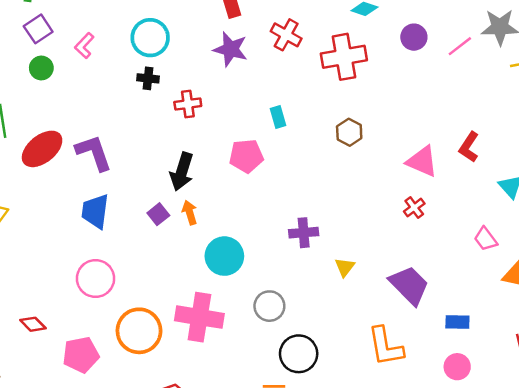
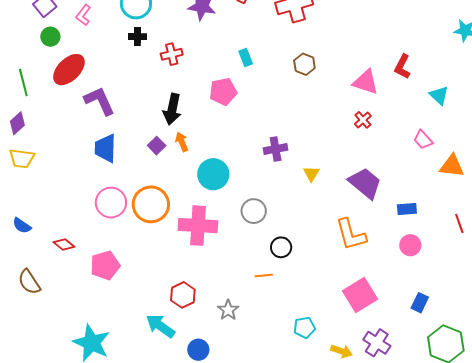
red ellipse: (42, 149) -> (69, 70), moved
orange circle: (139, 331) -> (151, 204), moved
black circle: (299, 354) -> (281, 247), size x0.7

